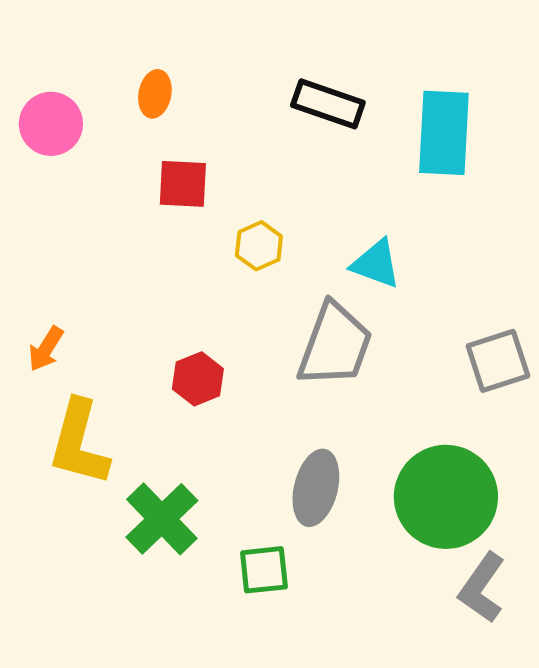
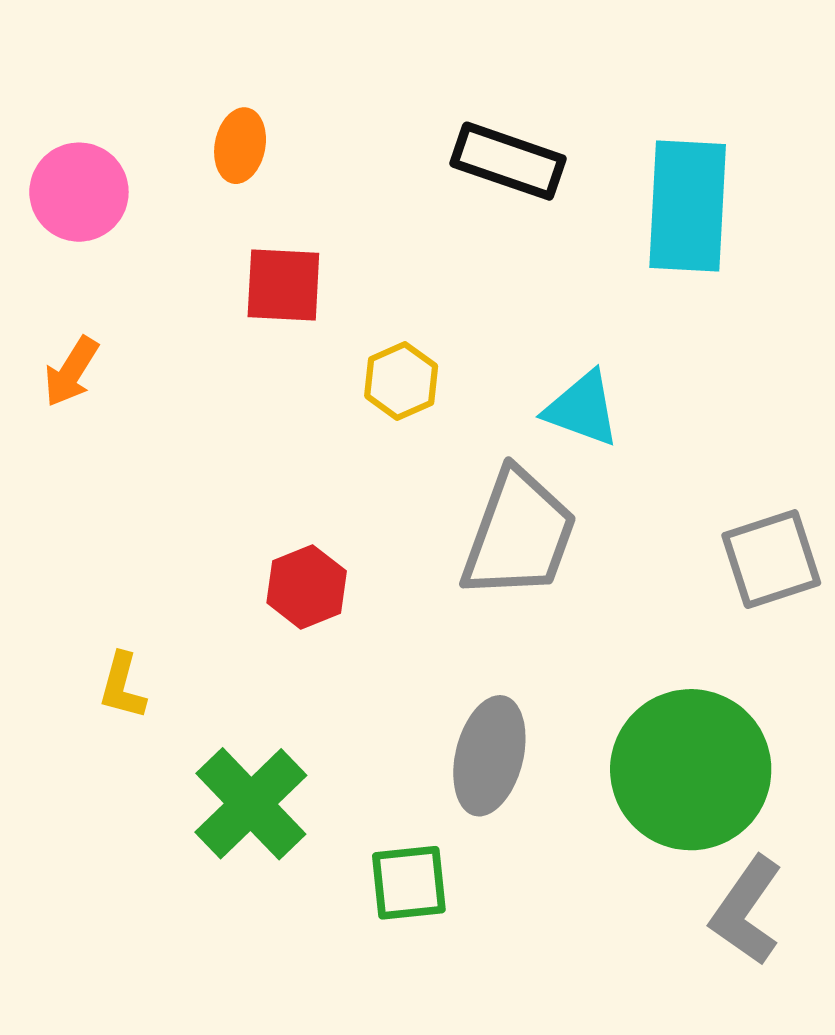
orange arrow: (46, 349) -> (71, 372), moved
yellow L-shape: (79, 443) -> (122, 686), size x0.5

